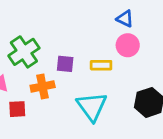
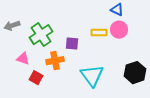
yellow rectangle: (101, 65) -> (99, 33), moved
red square: (17, 109) -> (36, 78), turned 32

